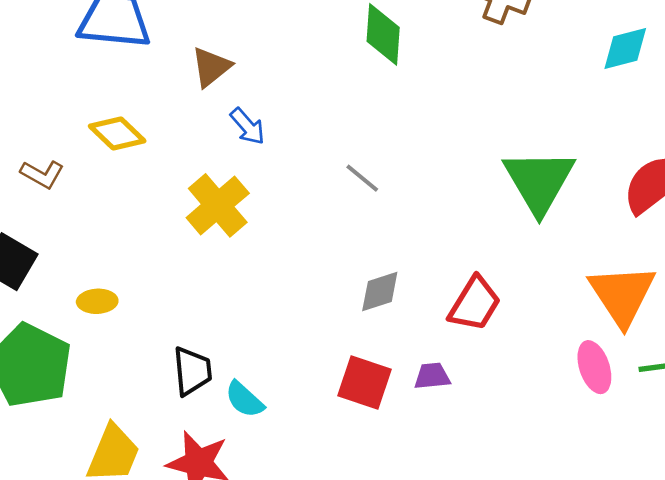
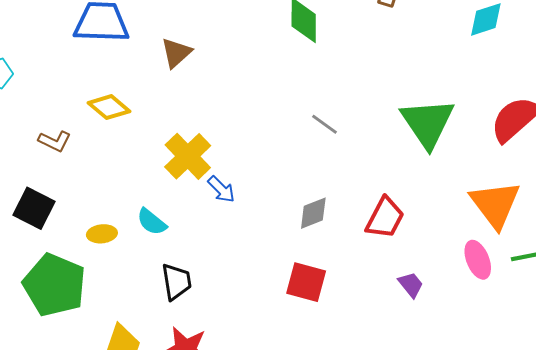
blue arrow: (248, 126) -> (221, 189), moved
gray line: (362, 178) -> (324, 124), moved
purple trapezoid: (432, 376) -> (411, 285), moved, turned 60
cyan semicircle: (244, 399) -> (152, 222), moved

